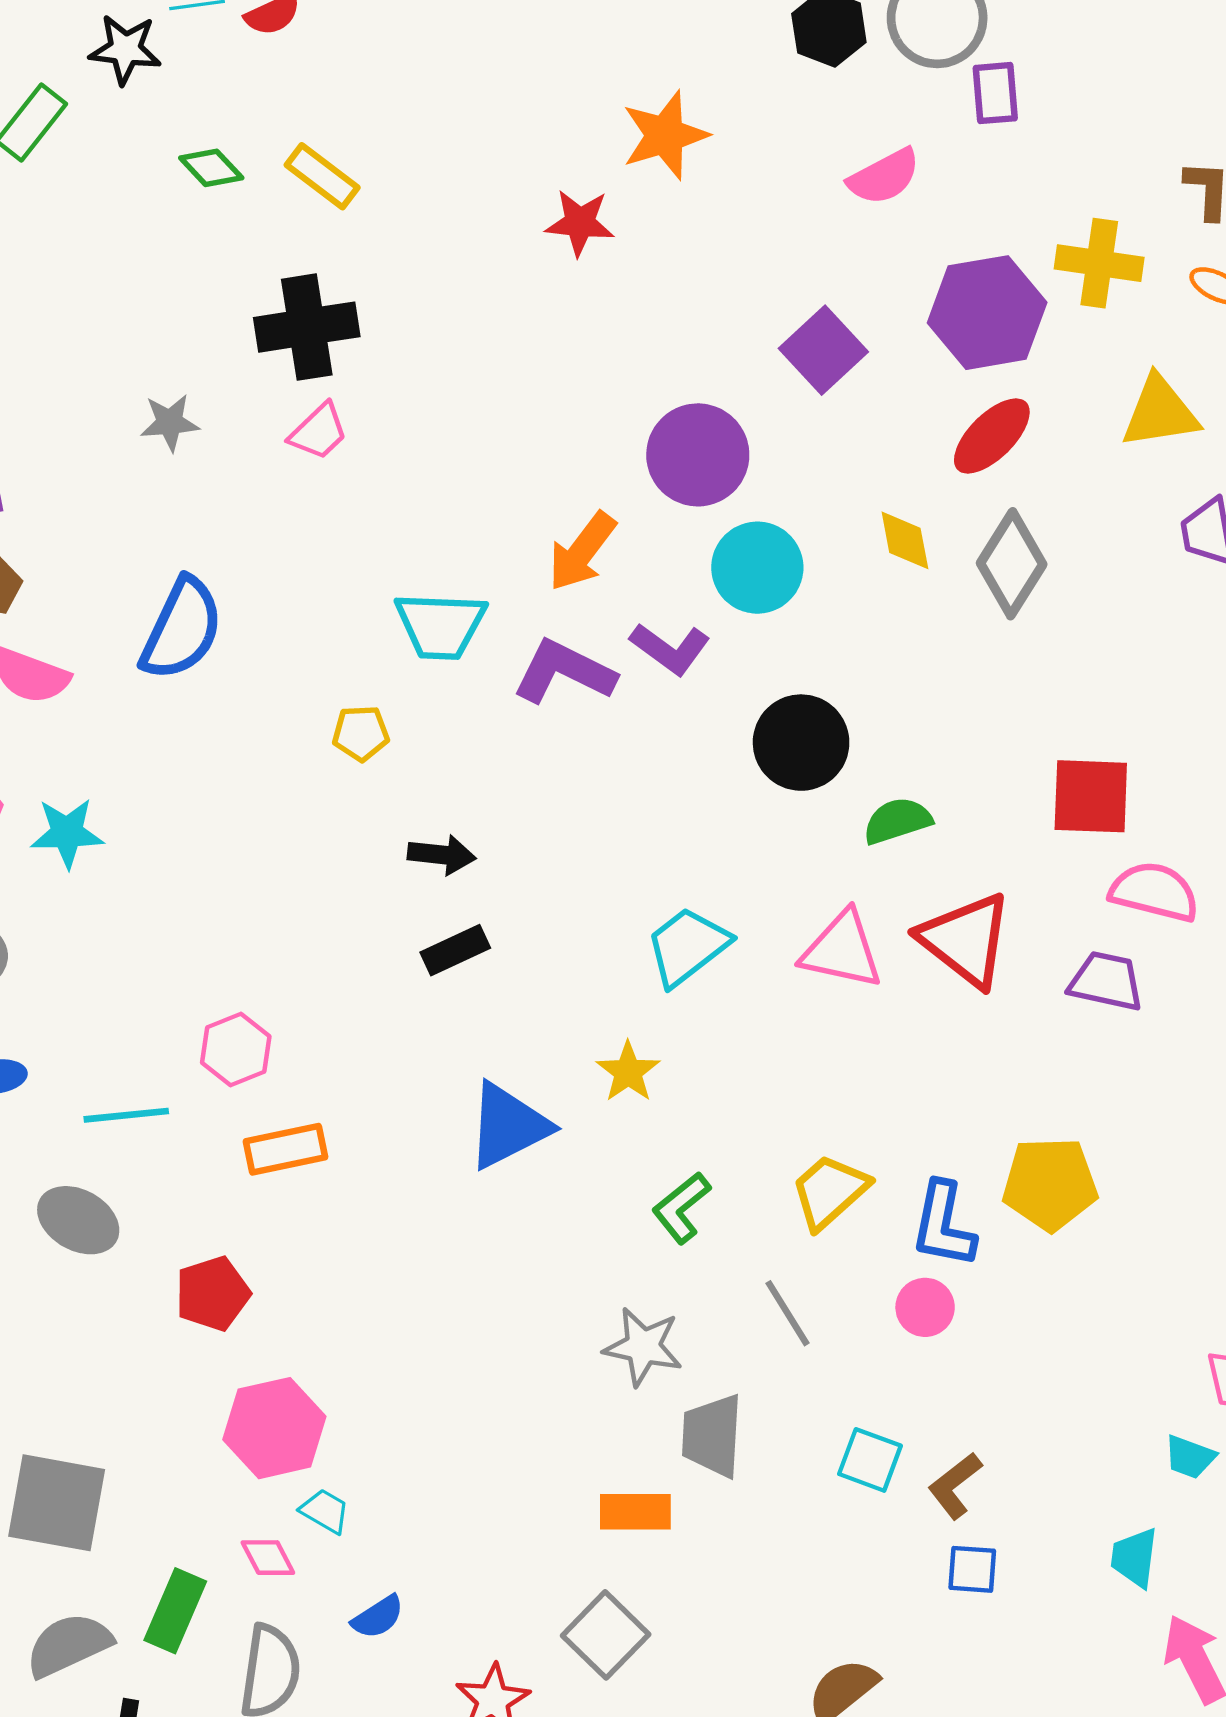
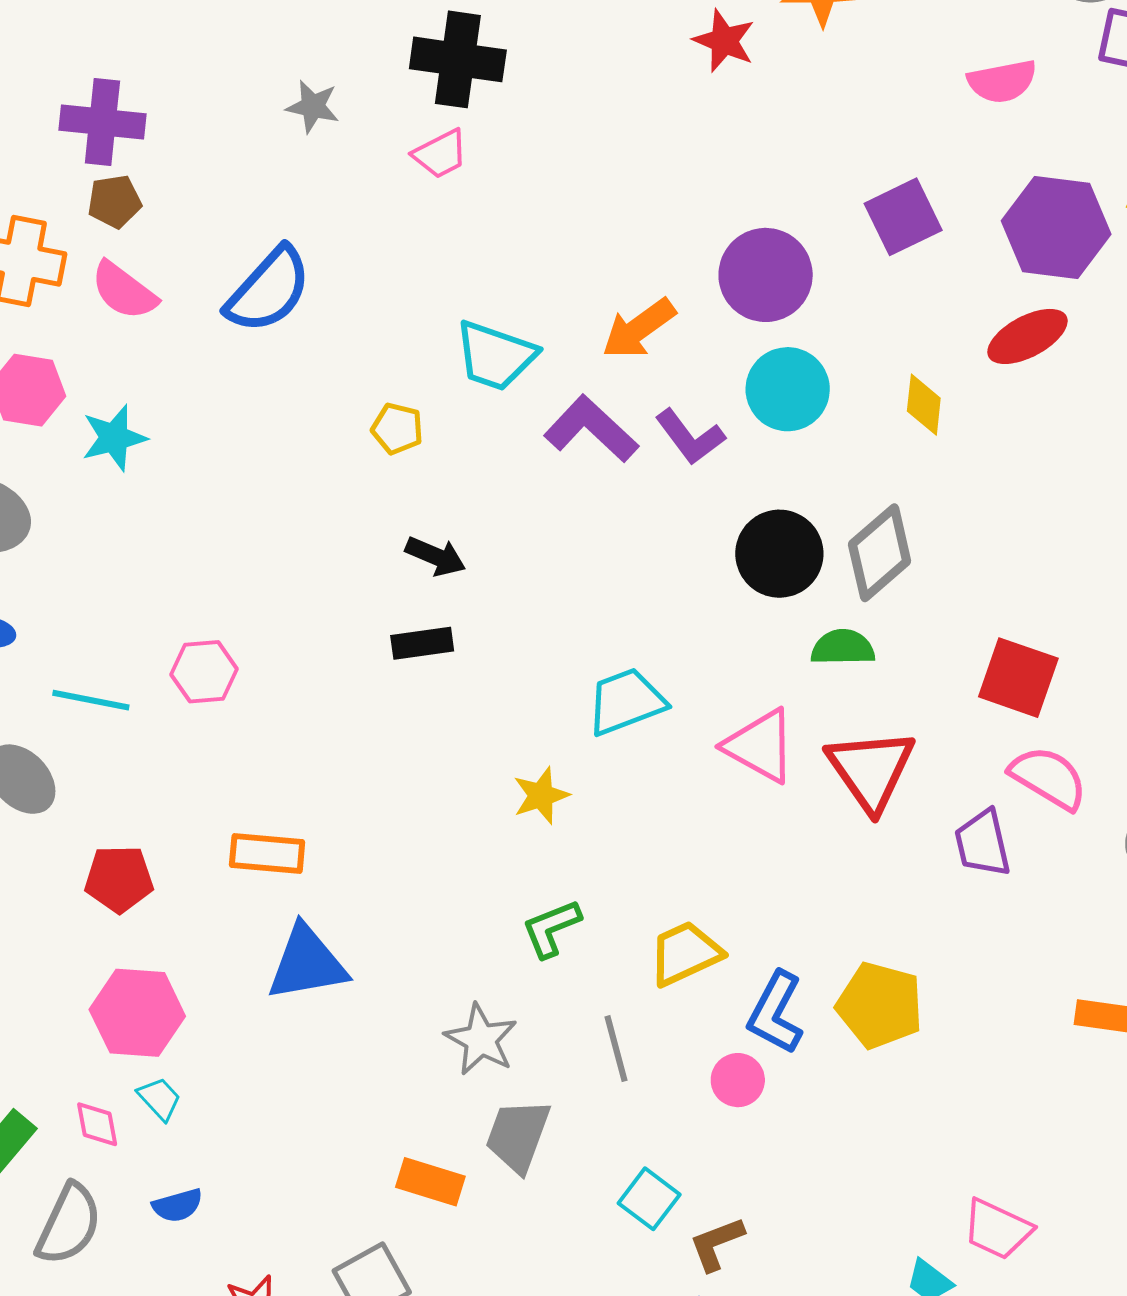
gray diamond: (1012, 564) -> (880, 553), moved
cyan star: (67, 833) -> (114, 438), turned -30
purple trapezoid: (1106, 981) -> (983, 843), turned -132
blue triangle: (508, 1126) -> (307, 963), moved
orange rectangle: (286, 1149) -> (267, 853), moved

